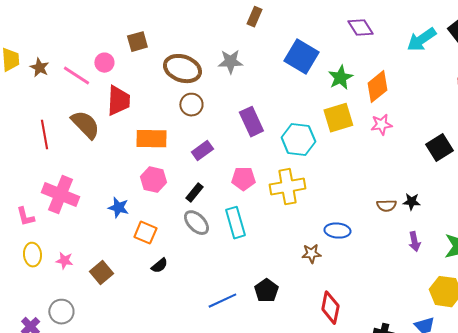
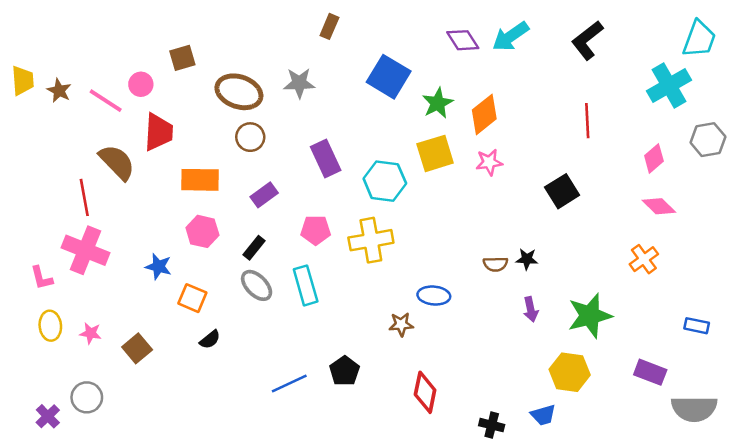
cyan arrow: (421, 40) -> (511, 36), moved
red line: (44, 135) -> (84, 197), moved

